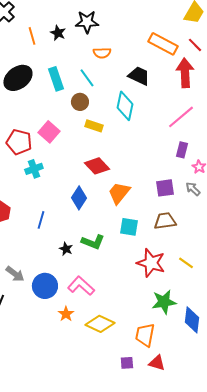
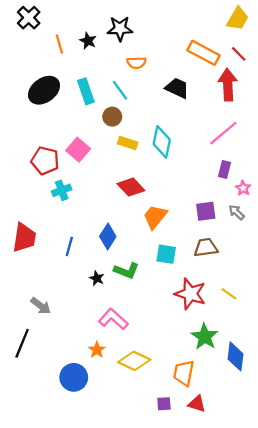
cyan diamond: (125, 106) -> (162, 142), moved
blue diamond: (79, 198) -> (108, 237), moved
blue circle: (45, 286) -> (74, 377), moved
green star: (164, 302) -> (205, 337), turned -30

